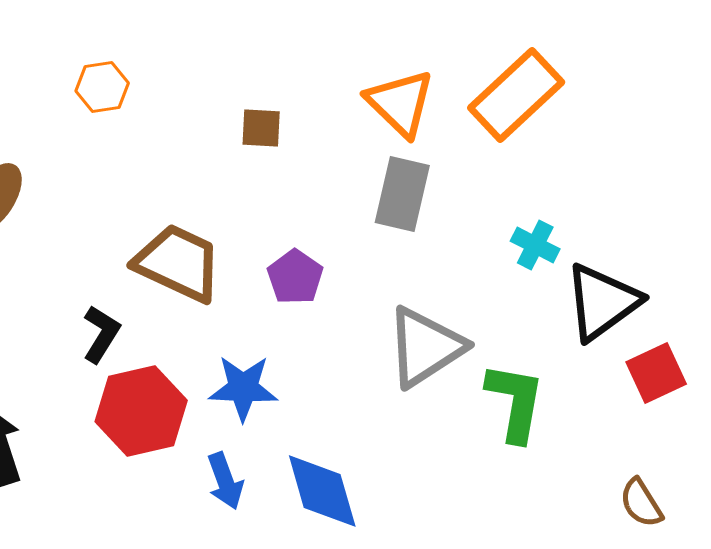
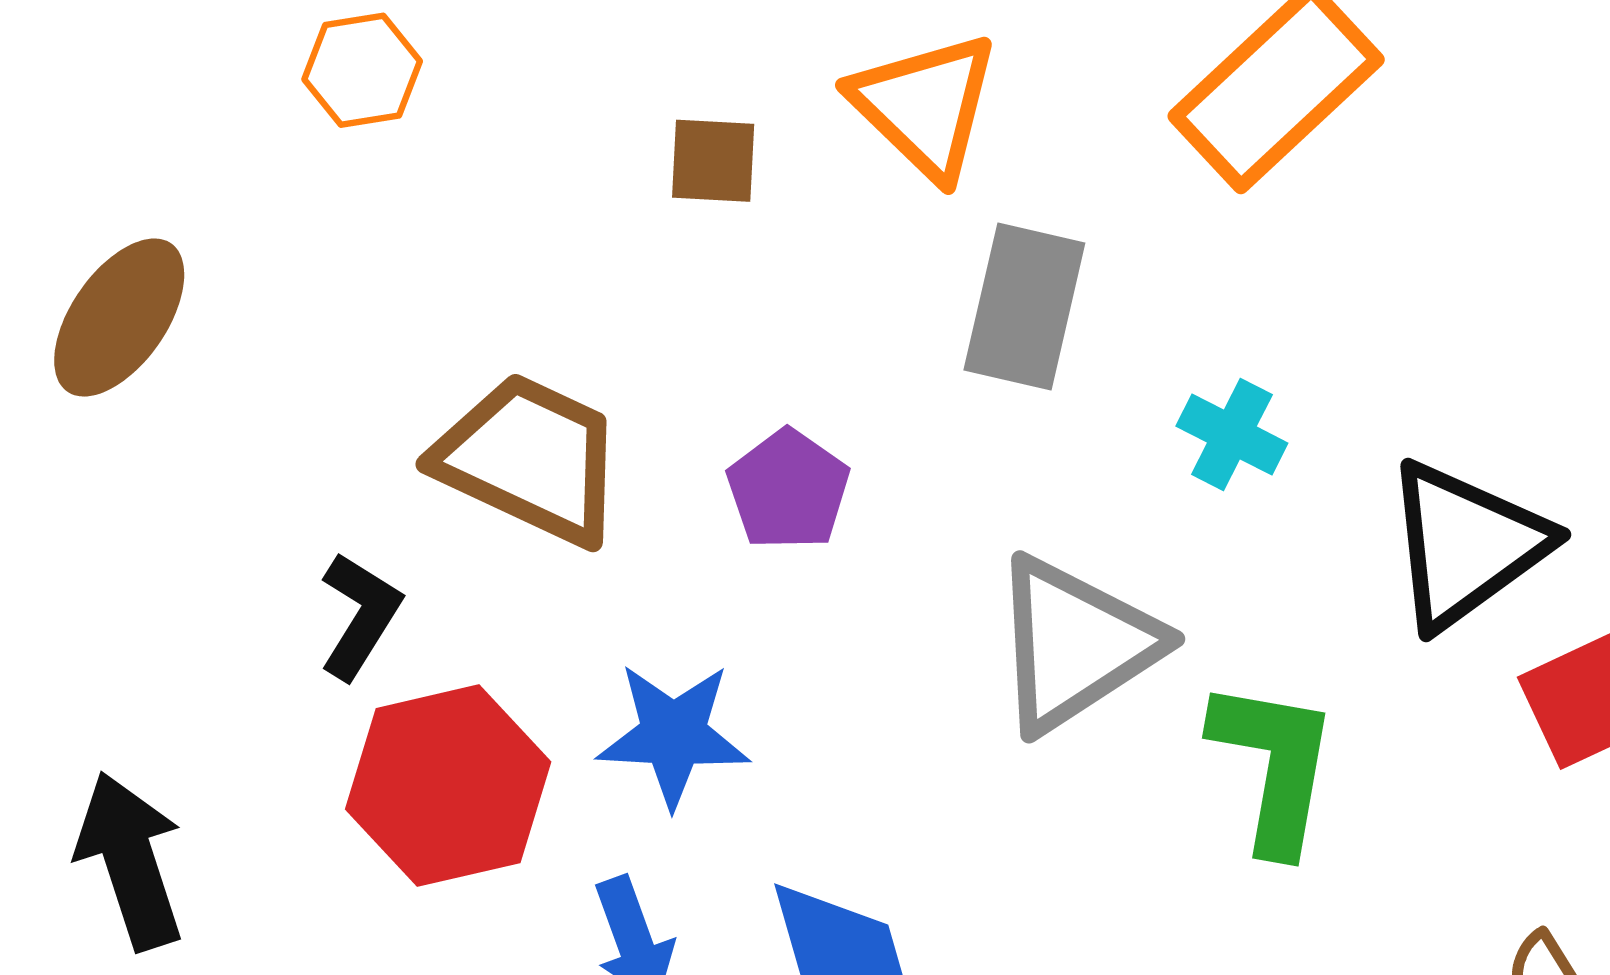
orange triangle: (400, 103) -> (925, 106), moved
cyan cross: (535, 245) -> (1232, 435), moved

